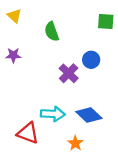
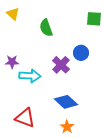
purple star: (13, 55) -> (12, 62), moved
cyan arrow: (53, 114) -> (30, 76), moved
blue diamond: (89, 115) -> (66, 102), moved

